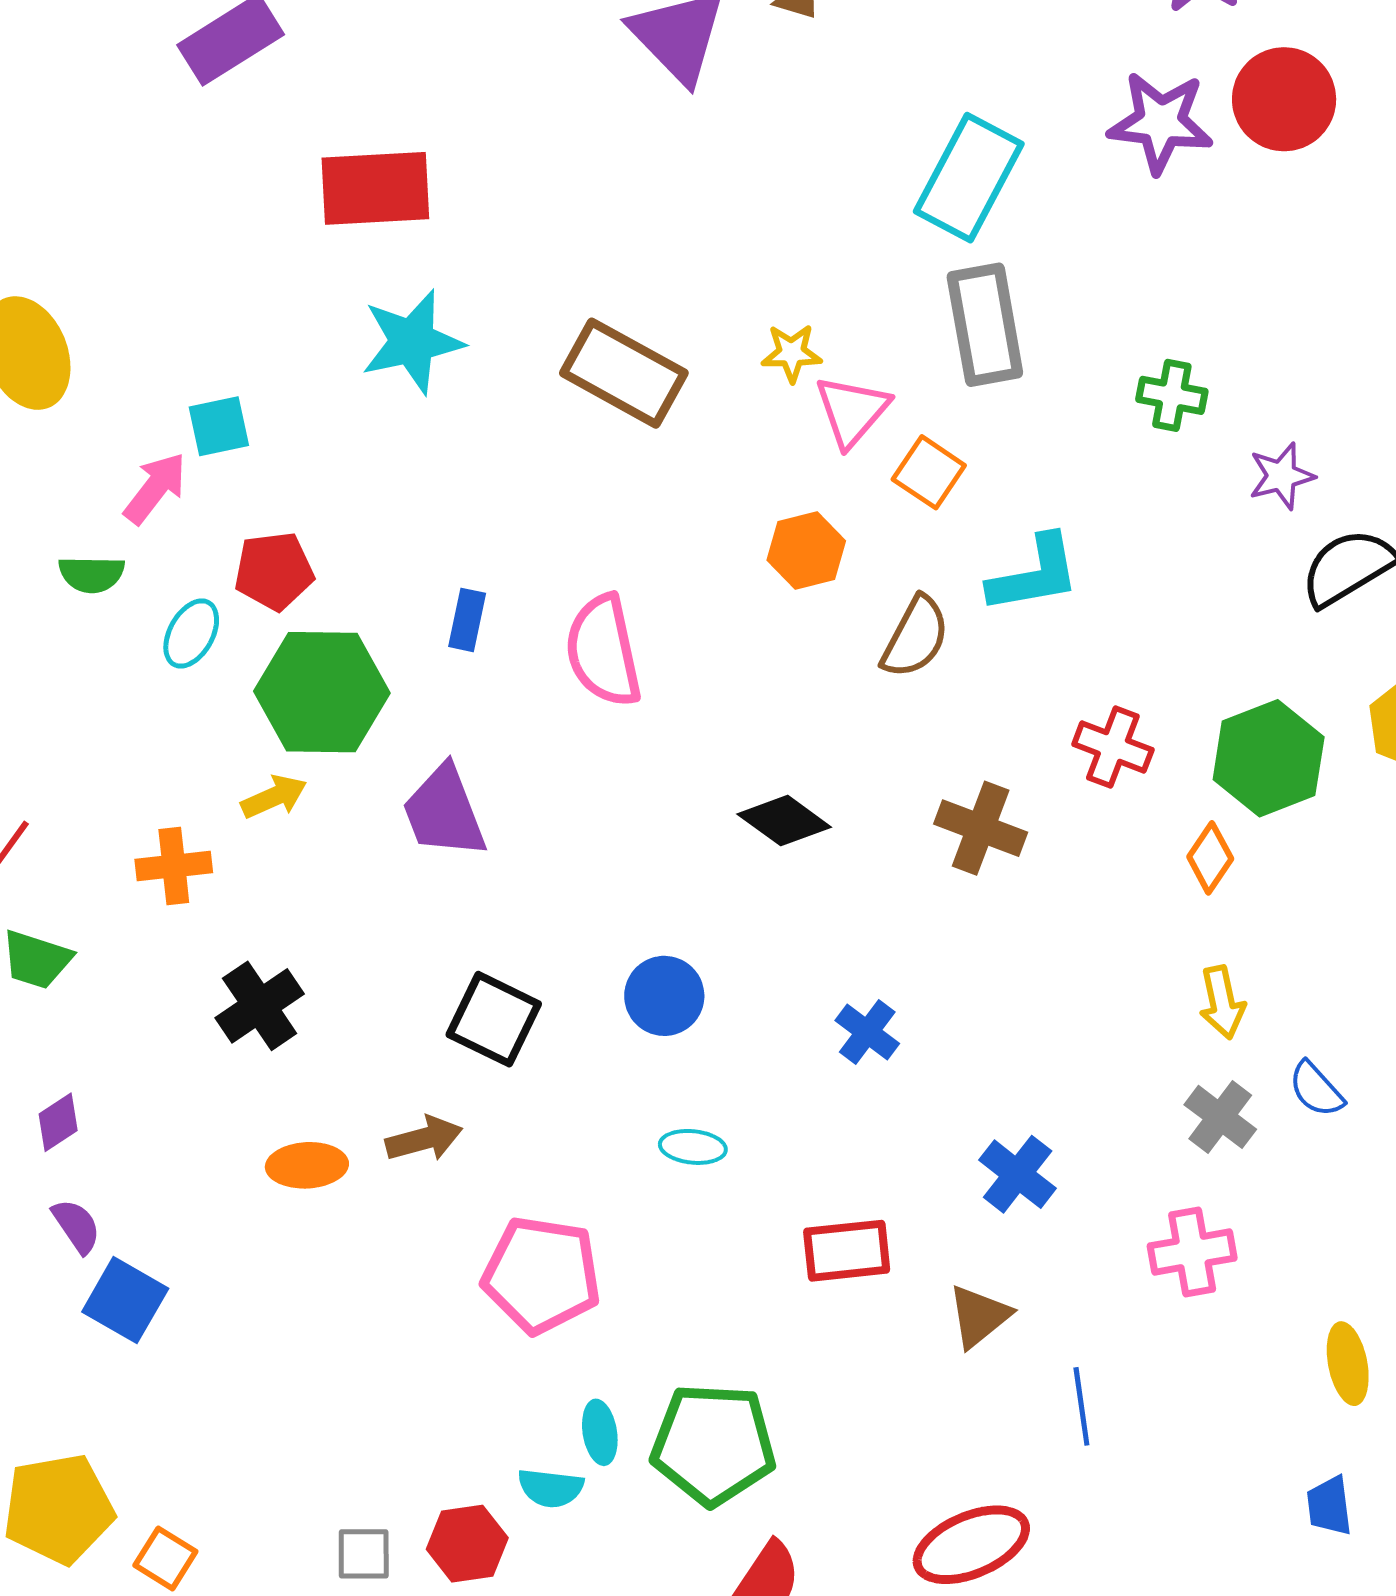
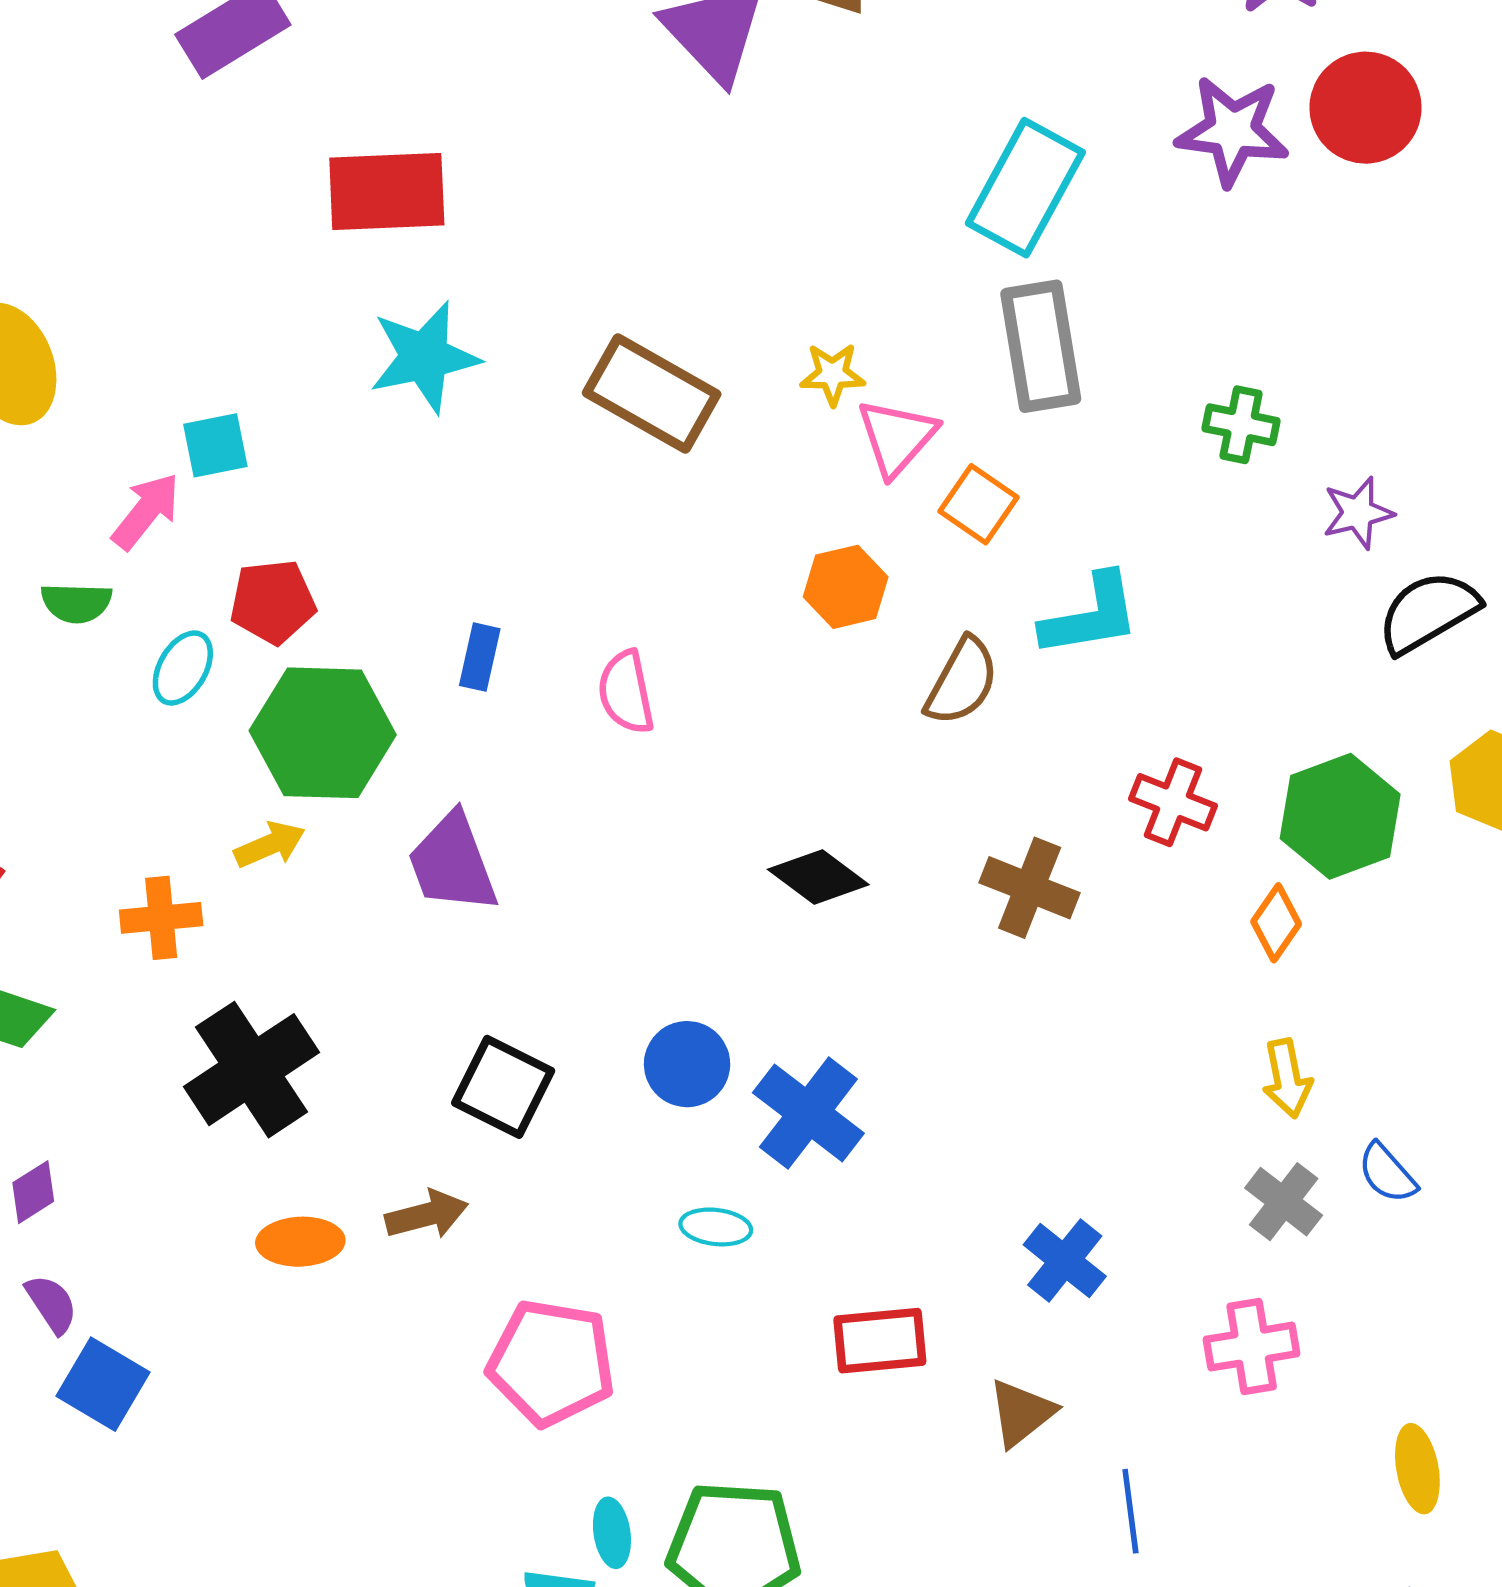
pink semicircle: (603, 651) -> (626, 692), size x0.7
black cross: (260, 1006) -> (251, 1070), size x1.4
blue cross: (867, 1032) -> (808, 1113), moved, size x1.6

